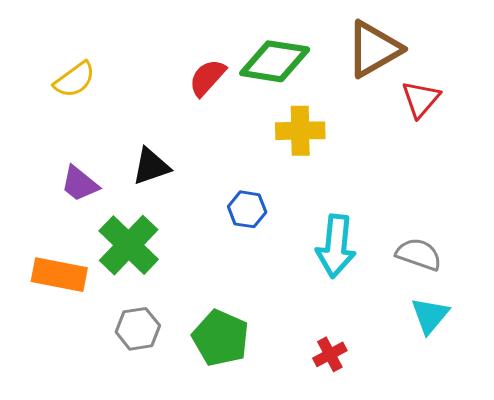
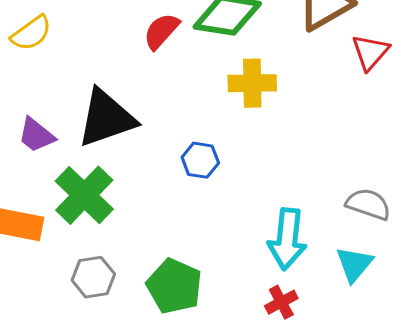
black triangle: (151, 166) -> (106, 118), size x1.6
cyan arrow: (336, 246) -> (287, 239), moved
cyan triangle: (430, 316) -> (354, 264), moved

